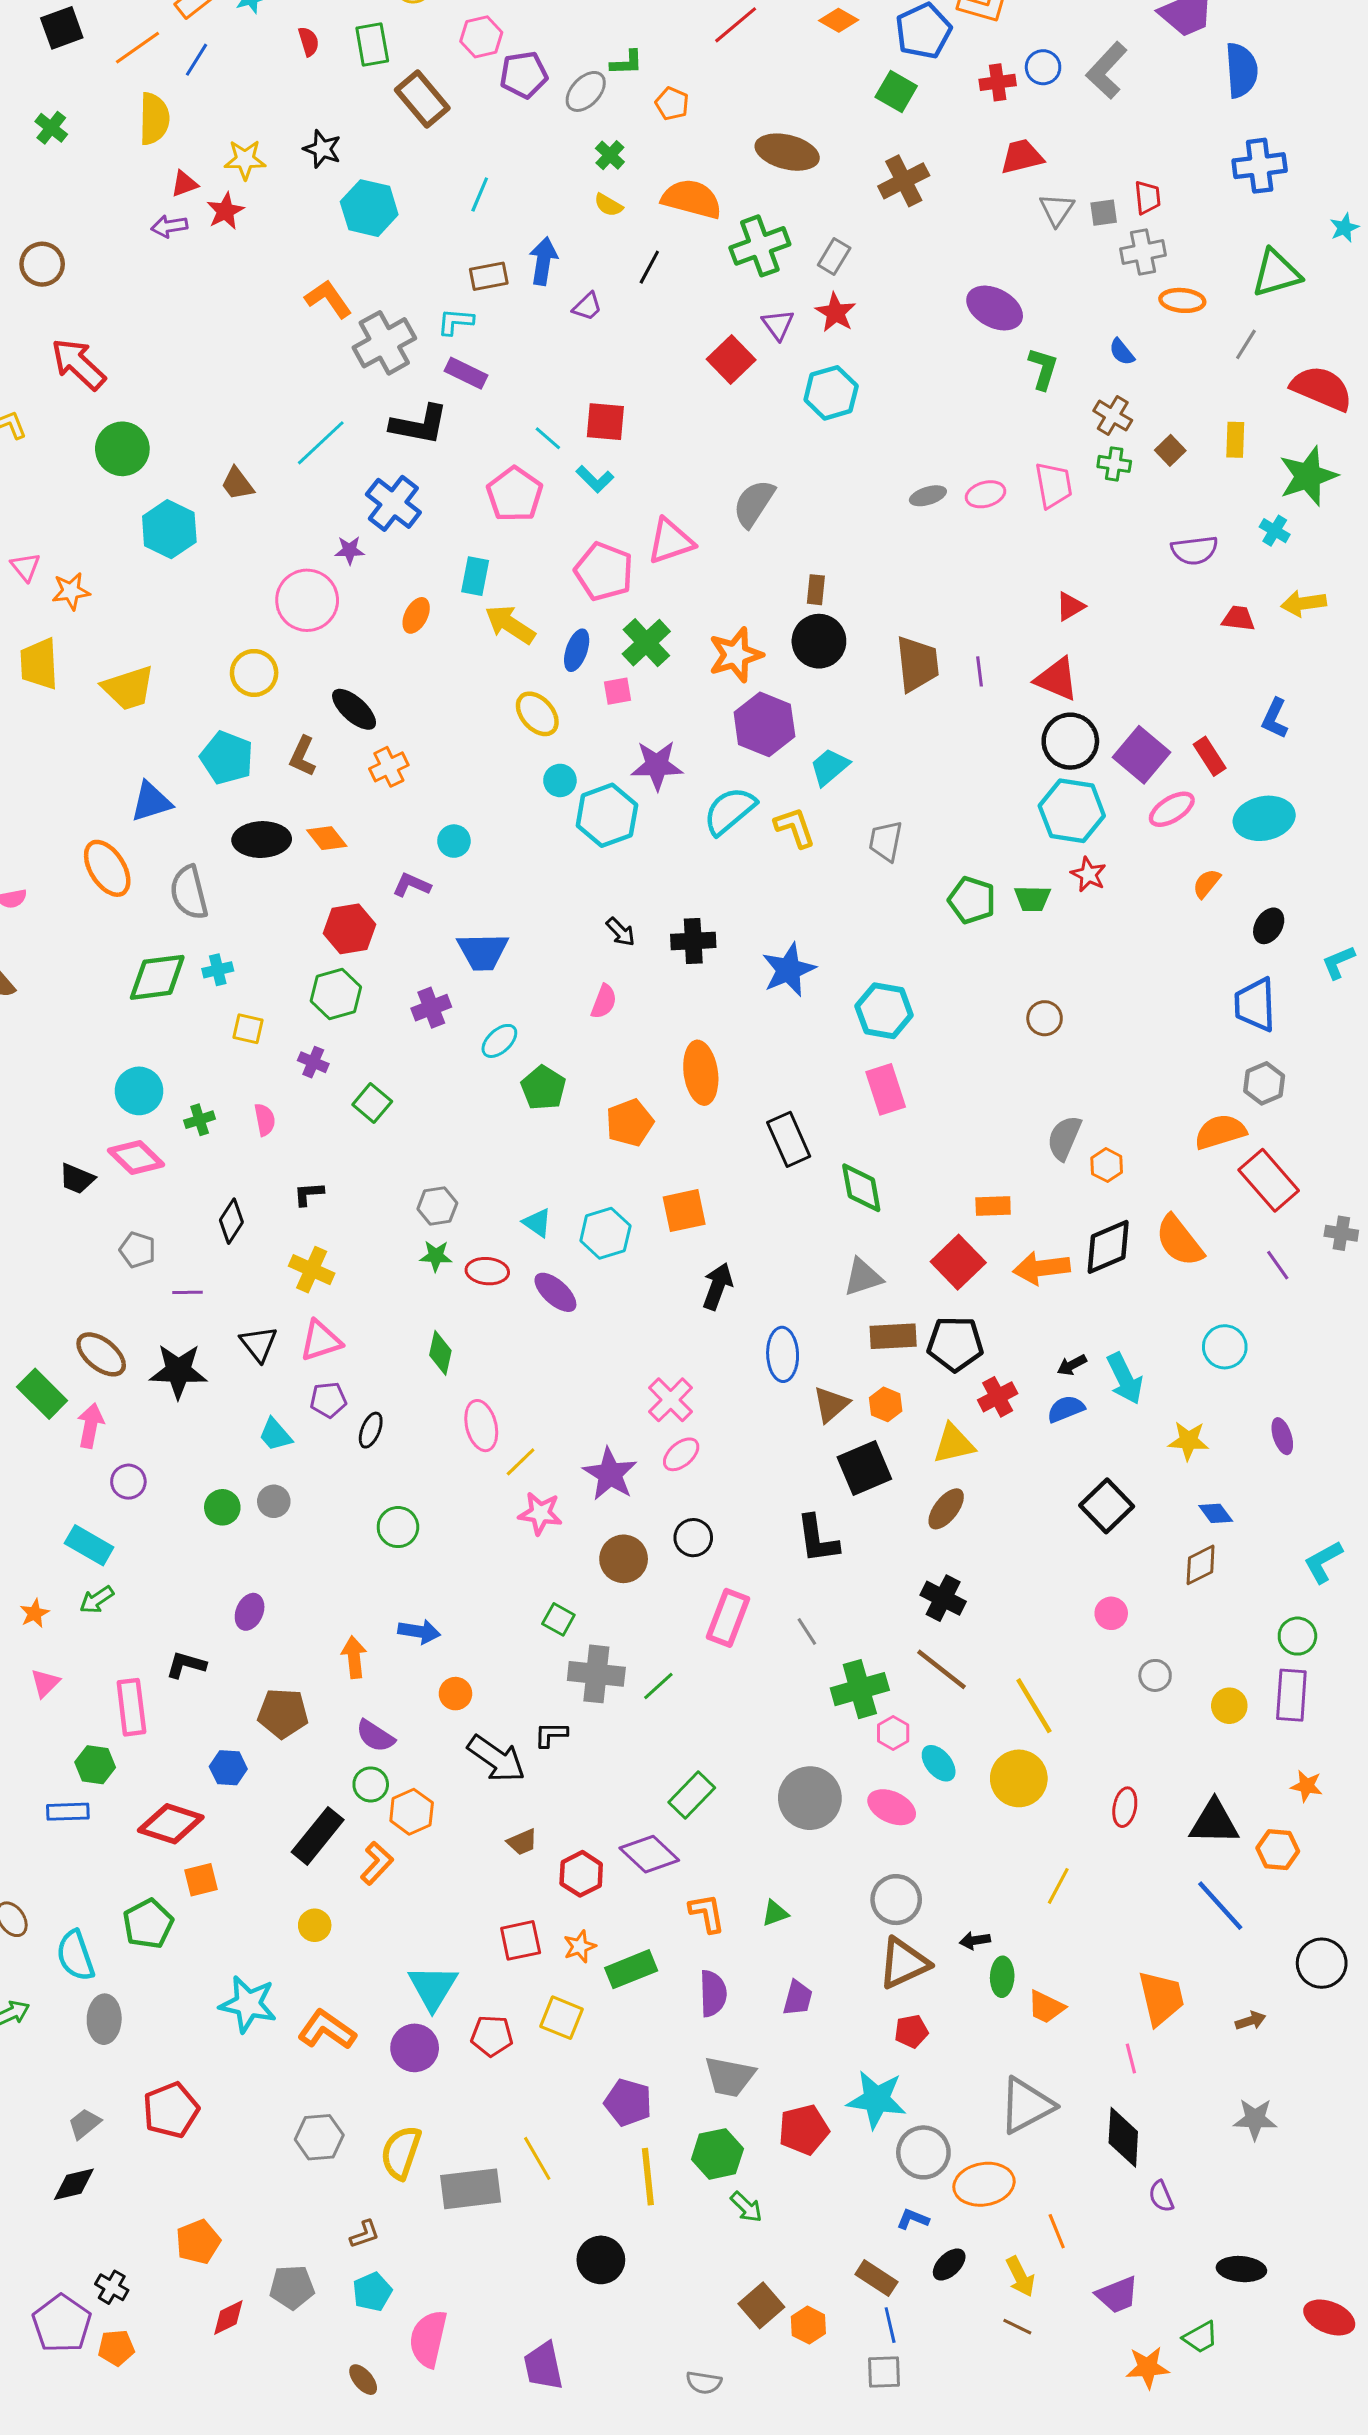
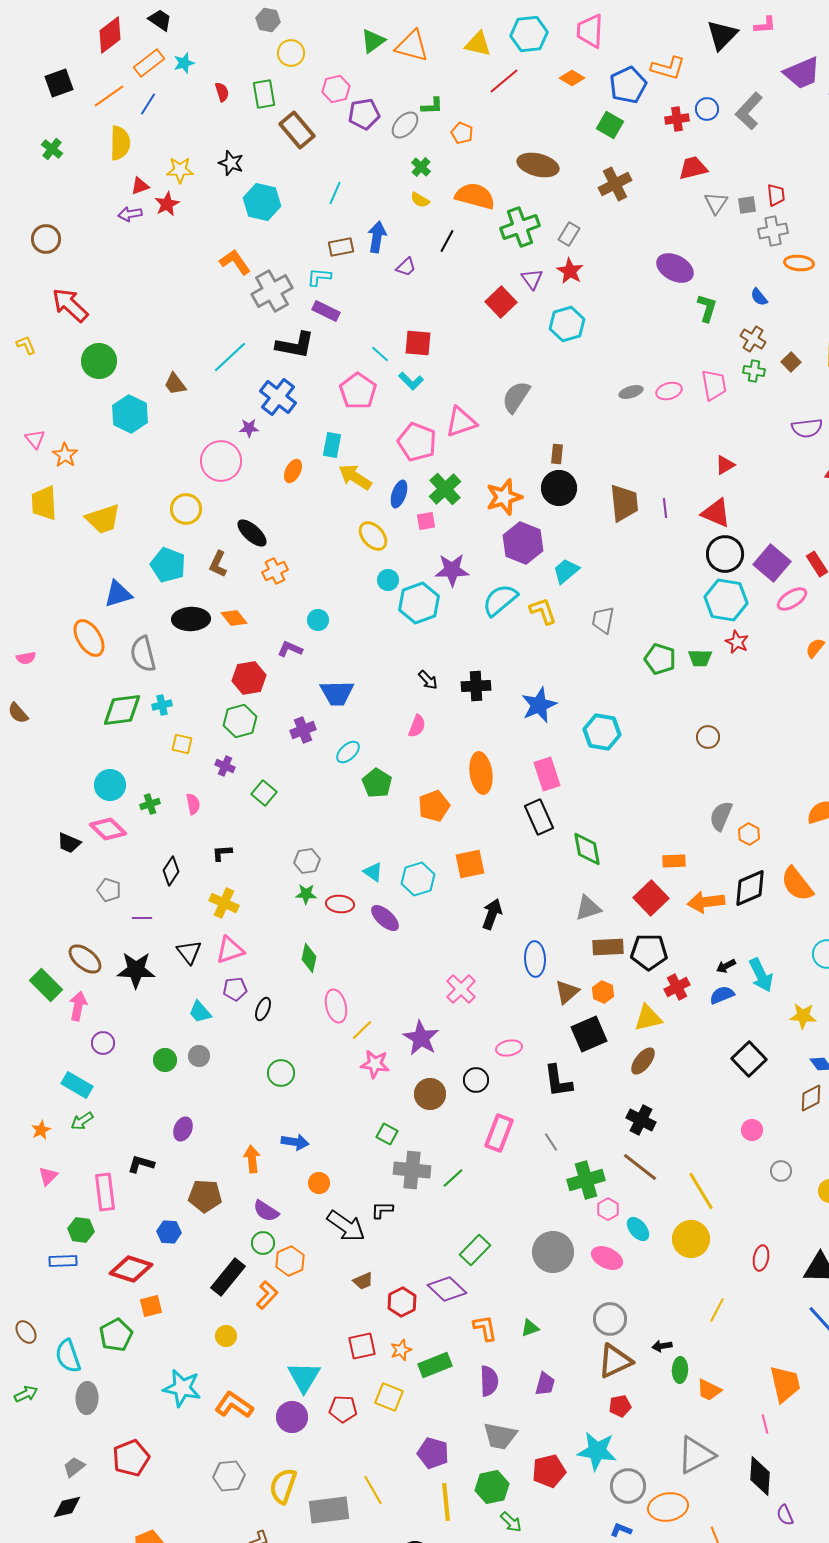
orange star: (71, 591) -> (65, 455), turned -30
pink rectangle: (886, 1089) -> (547, 774), moved
pink ellipse: (681, 1454) -> (509, 1048), moved, turned 30

